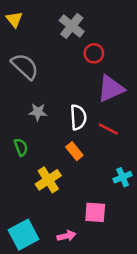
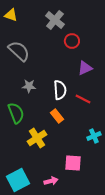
yellow triangle: (14, 19) -> (11, 15), turned -32
purple triangle: (111, 89) -> (85, 68), size x0.7
green semicircle: (21, 147) -> (16, 113), size x1.5

